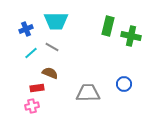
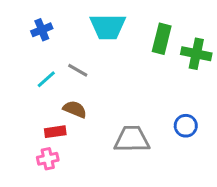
cyan trapezoid: (56, 21) -> (108, 27), moved
blue cross: (26, 29) -> (42, 30), moved

